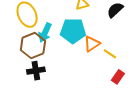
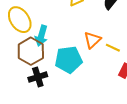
cyan pentagon: (73, 31) -> (69, 60), moved

